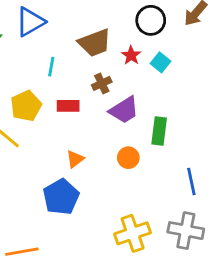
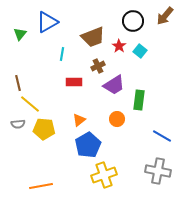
yellow pentagon: (26, 106) -> (44, 129), moved, turned 30
blue line: (191, 181) -> (162, 136), turned -48
blue pentagon: (61, 197) -> (88, 145), moved
yellow cross: (133, 233) -> (104, 175), moved

